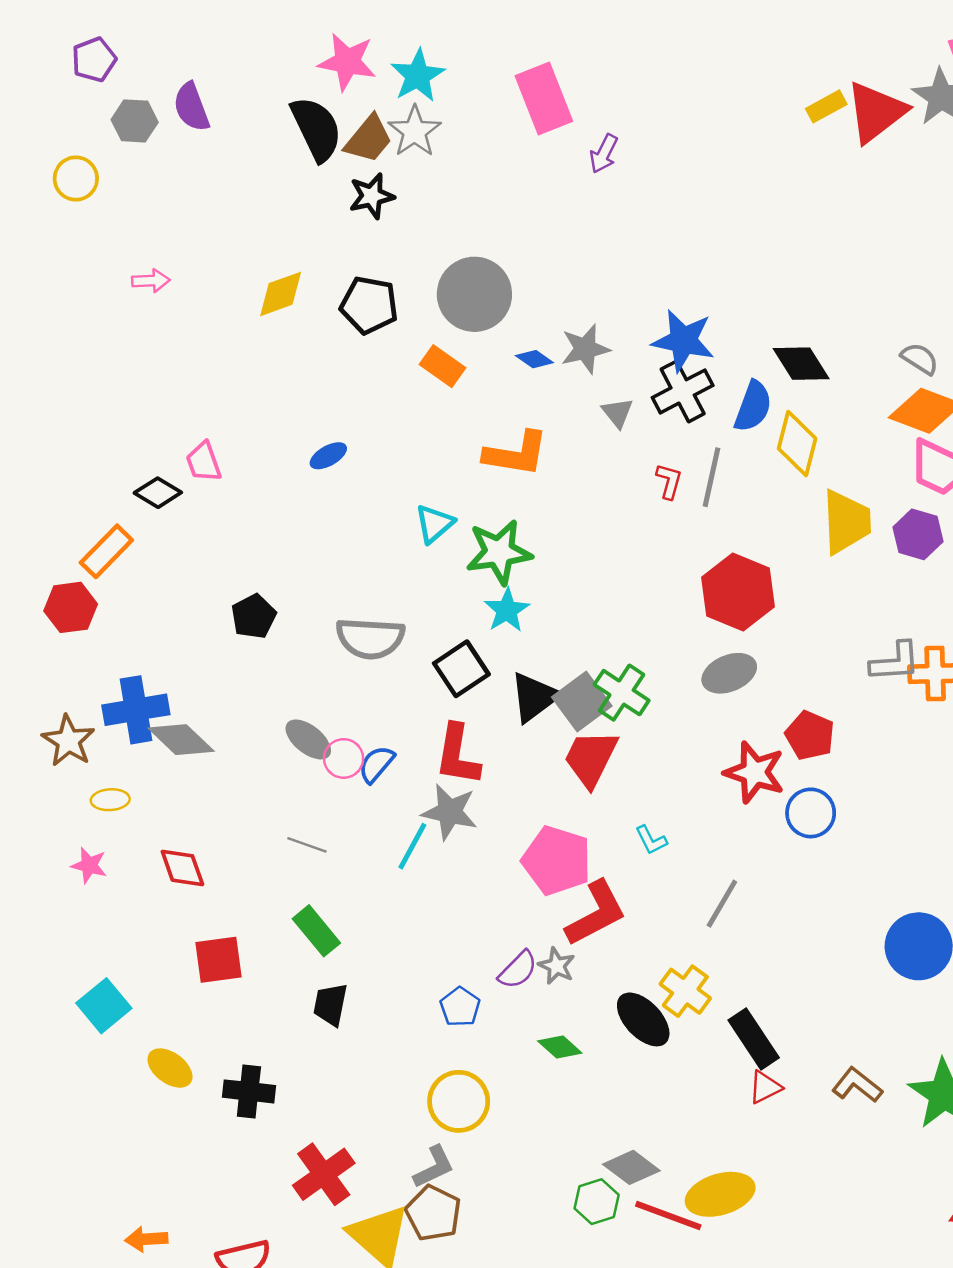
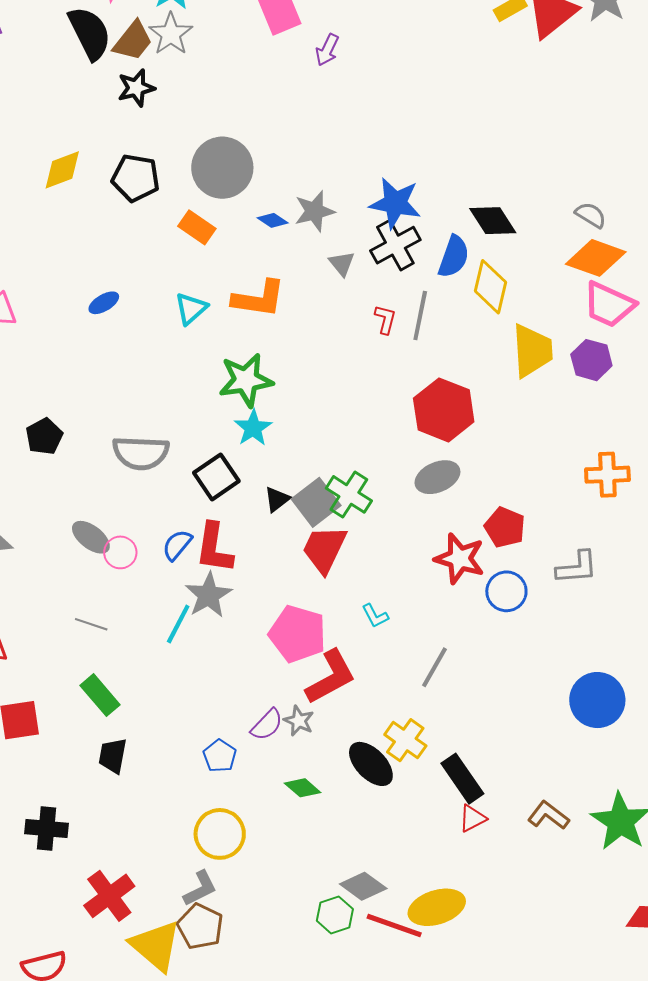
cyan triangle: (434, 524) -> (191, 309), moved
gray L-shape: (895, 662) -> (577, 568), moved
black triangle: (534, 697) -> (277, 499), size x0.6
blue semicircle: (376, 764) -> (177, 545), moved
gray star: (450, 812) -> (208, 595), turned 30

